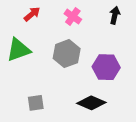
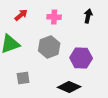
pink cross: (73, 17) -> (54, 17), turned -32
gray square: (36, 103) -> (23, 78), moved

